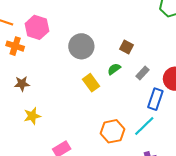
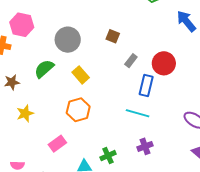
green semicircle: (114, 69) -> (44, 69), moved, size x1.5
cyan line: (144, 126) -> (138, 113), turned 65
orange hexagon: (113, 131) -> (78, 110), moved

